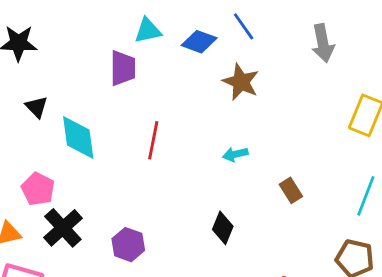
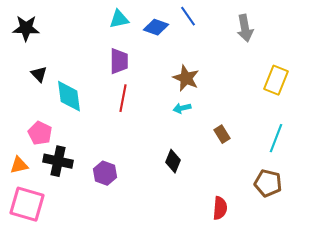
purple trapezoid: (123, 68) -> (119, 61), moved
brown star: (241, 82) -> (186, 78), moved
black cross: (63, 228) -> (58, 161), turned -36

